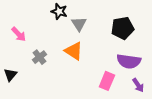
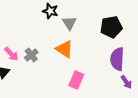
pink arrow: (19, 34) -> (11, 54), moved
purple semicircle: (129, 61) -> (117, 59), turned 85
pink rectangle: (107, 81) -> (76, 80), moved

